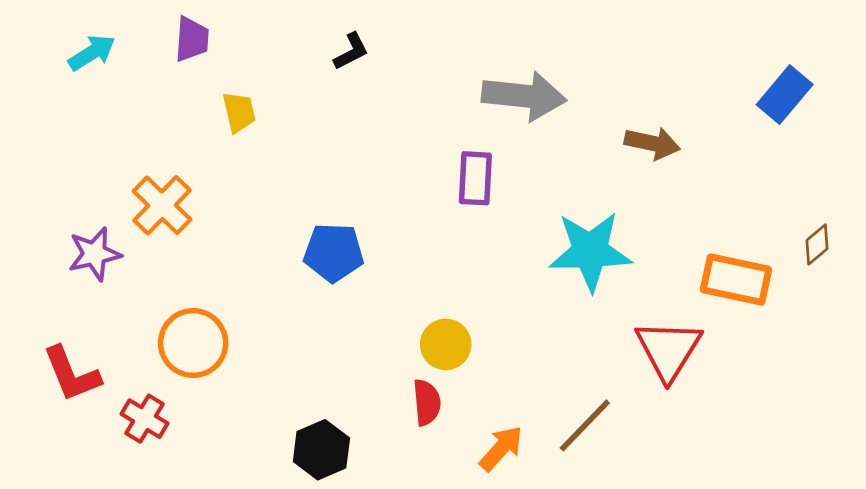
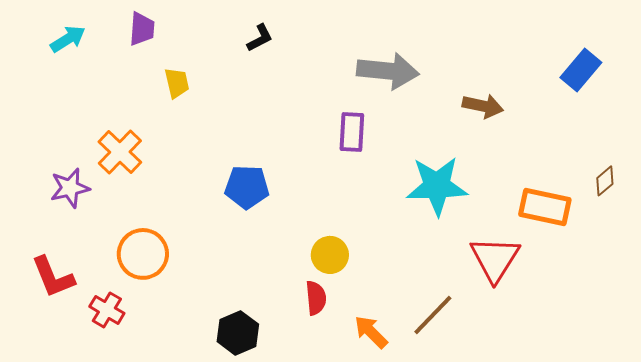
orange arrow: (501, 448) -> (371, 332), turned -87

